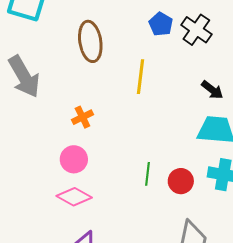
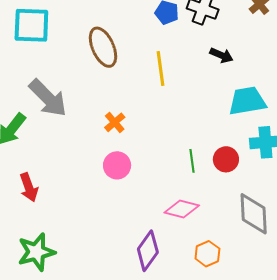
black arrow: (212, 90) -> (221, 55), moved
pink diamond: (74, 197) -> (182, 209), moved

